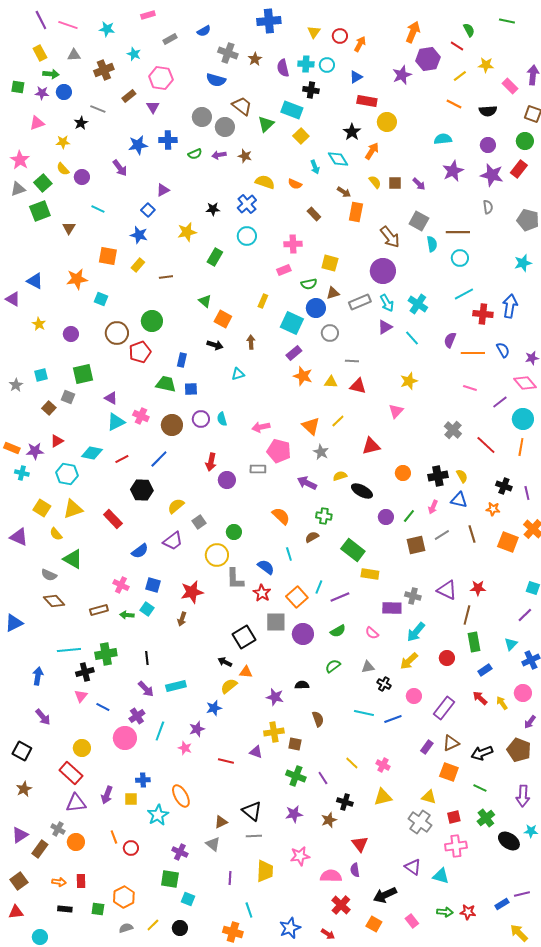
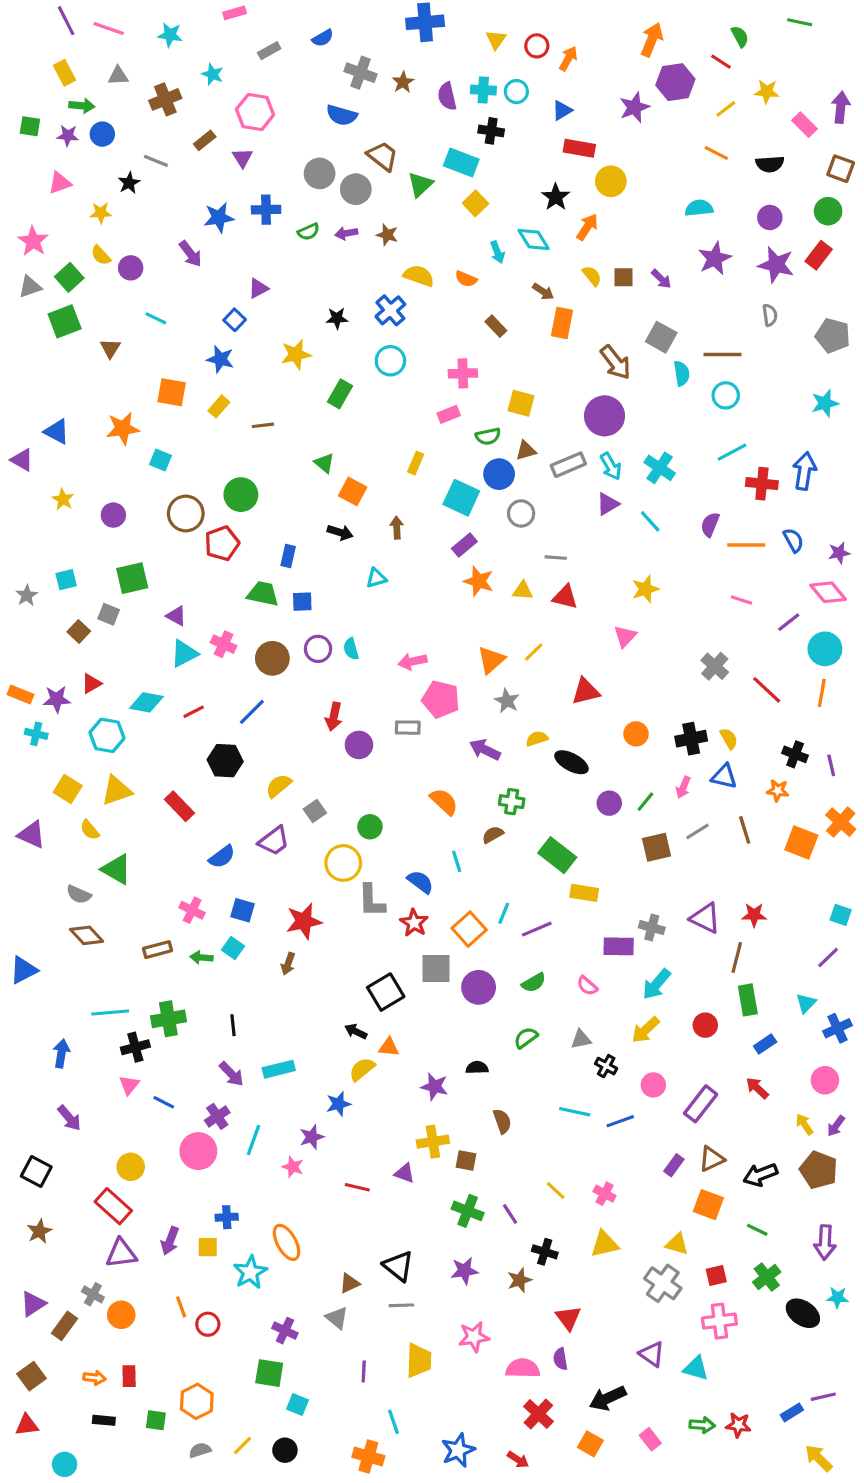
orange triangle: (311, 426) -> (491, 660), turned 36
yellow arrow: (502, 703) -> (804, 1124), moved

